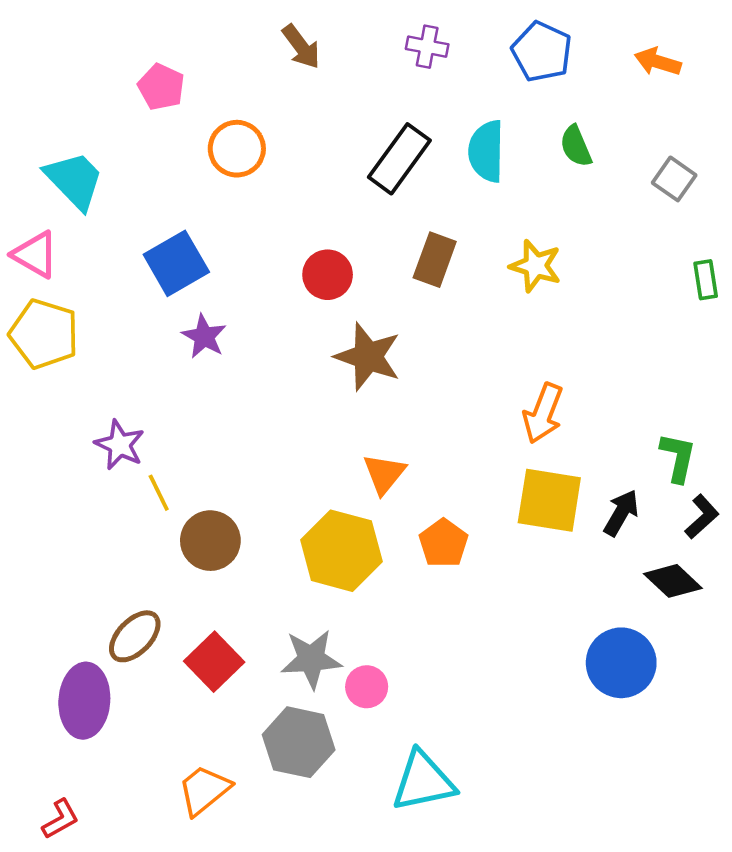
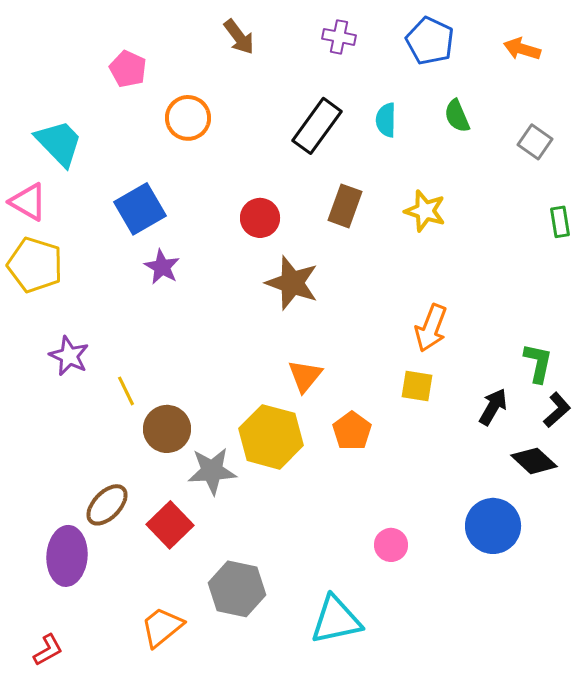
cyan semicircle: (486, 151) -> (386, 120), size x0.7
purple star: (120, 445) -> (69, 356), moved
yellow square: (549, 500) -> (417, 386), moved, size x0.6
gray star: (311, 659) -> (212, 471), moved
pink circle: (367, 687) -> (391, 545), moved

